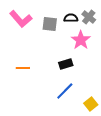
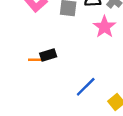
black rectangle: (66, 64) -> (48, 55), moved

